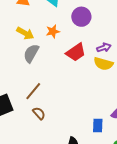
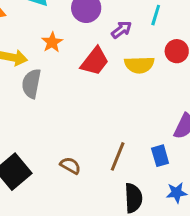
purple arrow: (104, 48) -> (122, 30), moved
brown line: (33, 91) -> (118, 156), moved

